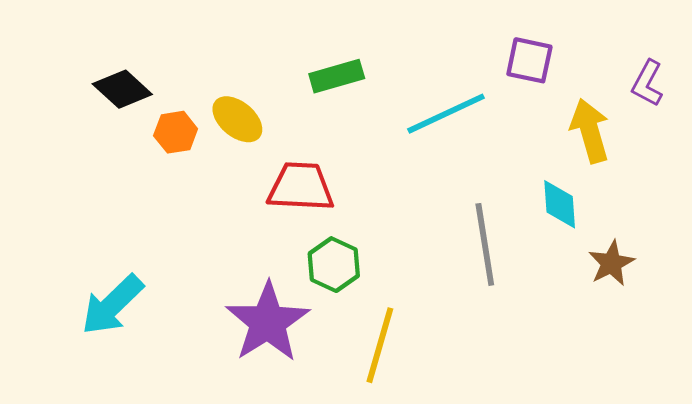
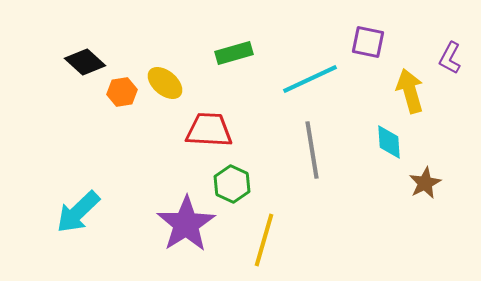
gray line: (485, 244) -> (312, 150), moved

